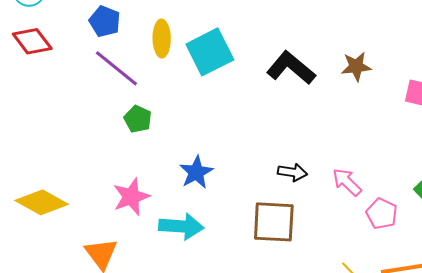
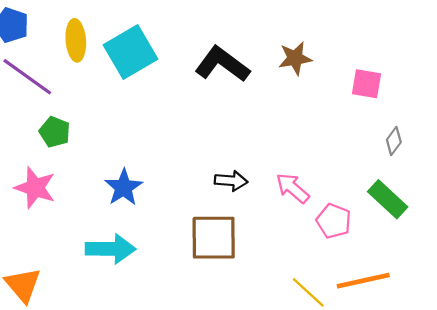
pink star: (131, 197) -> (35, 188), moved, turned -30

